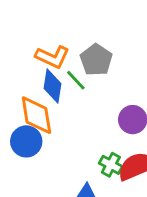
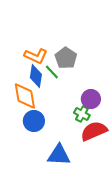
blue circle: (26, 141) -> (34, 121), moved
green cross: (111, 165) -> (82, 114), moved

